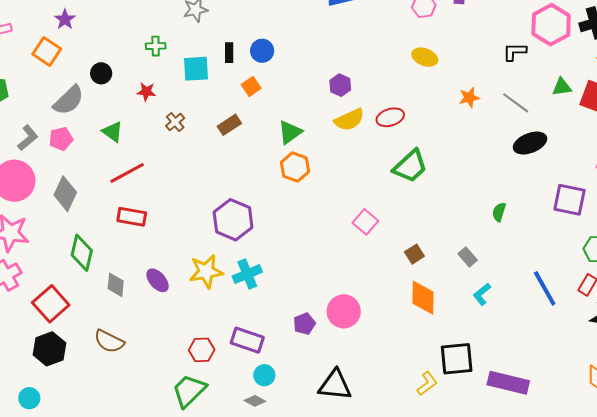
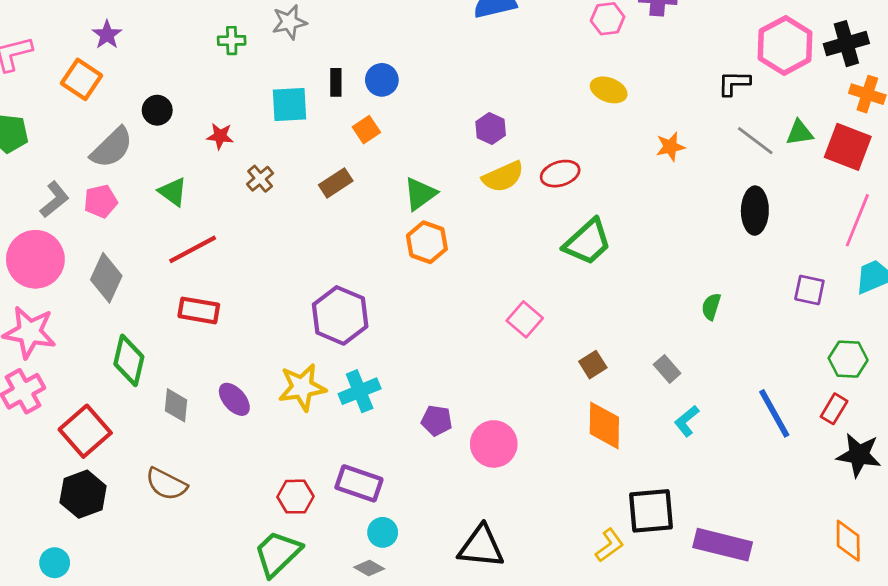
green cross: (156, 46) -> (232, 41), moved
gray line: (516, 103) -> (755, 141), moved
black ellipse: (530, 143) -> (755, 211), turned -68
purple square: (569, 200) -> (809, 290), size x0.7
purple pentagon: (304, 324) -> (437, 421), moved, turned 30

